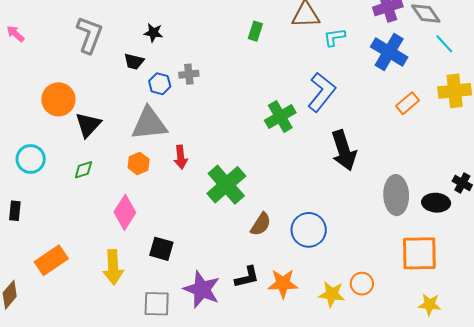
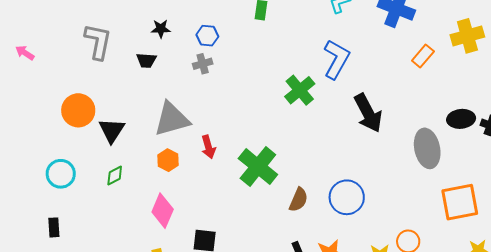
blue hexagon: (160, 84) -> (207, 36), moved
black ellipse: (436, 203) -> (461, 119), moved

